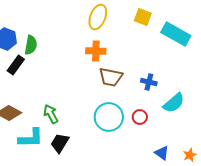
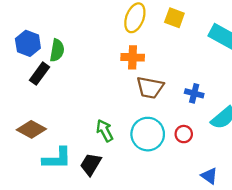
yellow square: (143, 17) -> (174, 18), moved
green arrow: (51, 114) -> (105, 131), moved

